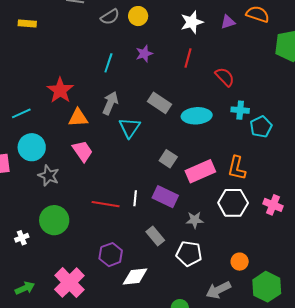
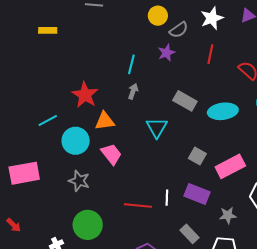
gray semicircle: (110, 17) -> (179, 30), moved
gray arrow: (110, 103) -> (133, 91), moved, size x0.7
cyan circle: (32, 147) -> (76, 141), moved

